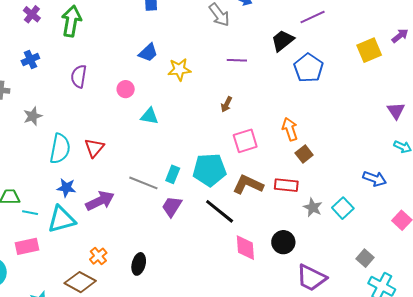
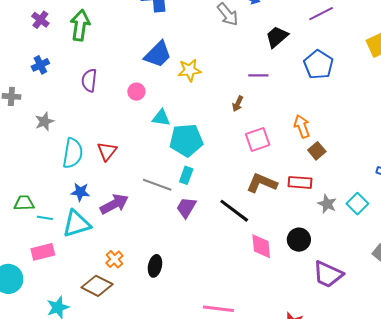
black trapezoid: (283, 41) -> (277, 37), moved
blue trapezoid: (148, 53) -> (158, 54), size x1.4
purple line: (237, 60) -> (258, 75), moved
cyan pentagon: (209, 170) -> (186, 140), moved

